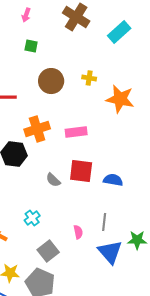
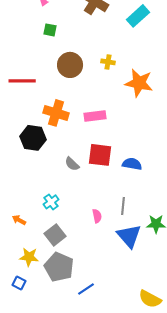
orange cross: (37, 129) -> (56, 113), turned 35
gray square: (48, 251) -> (55, 235), moved

